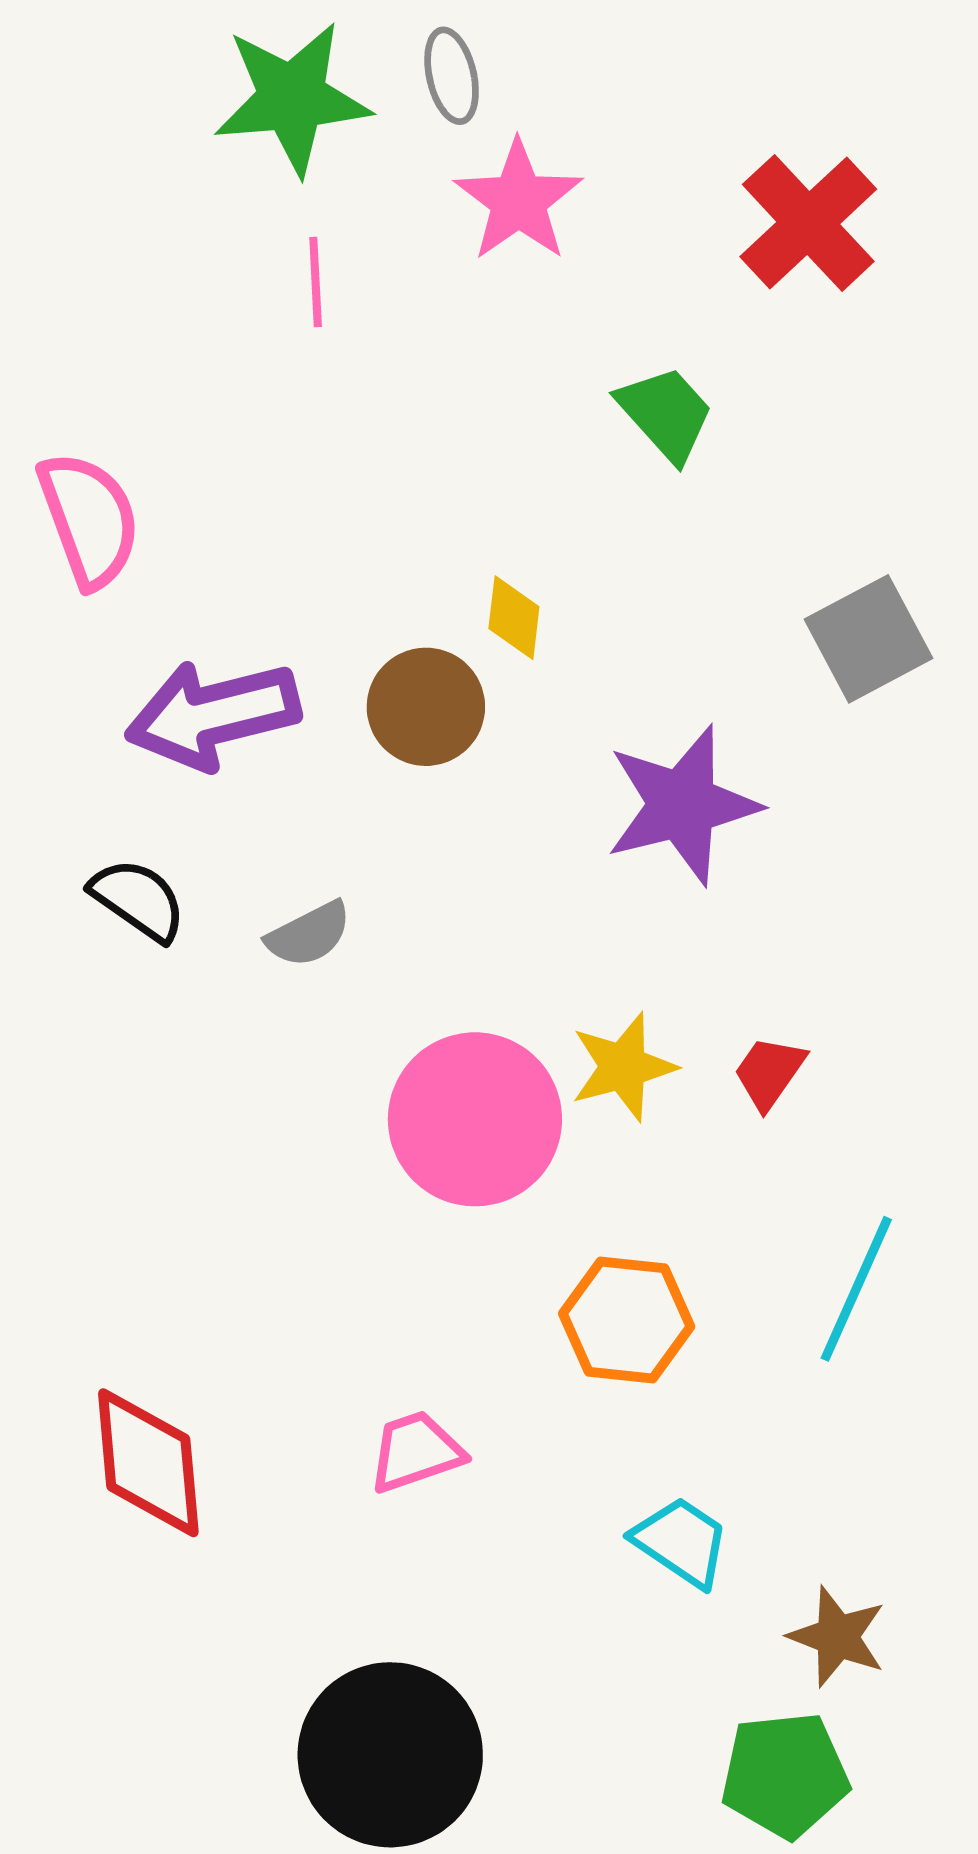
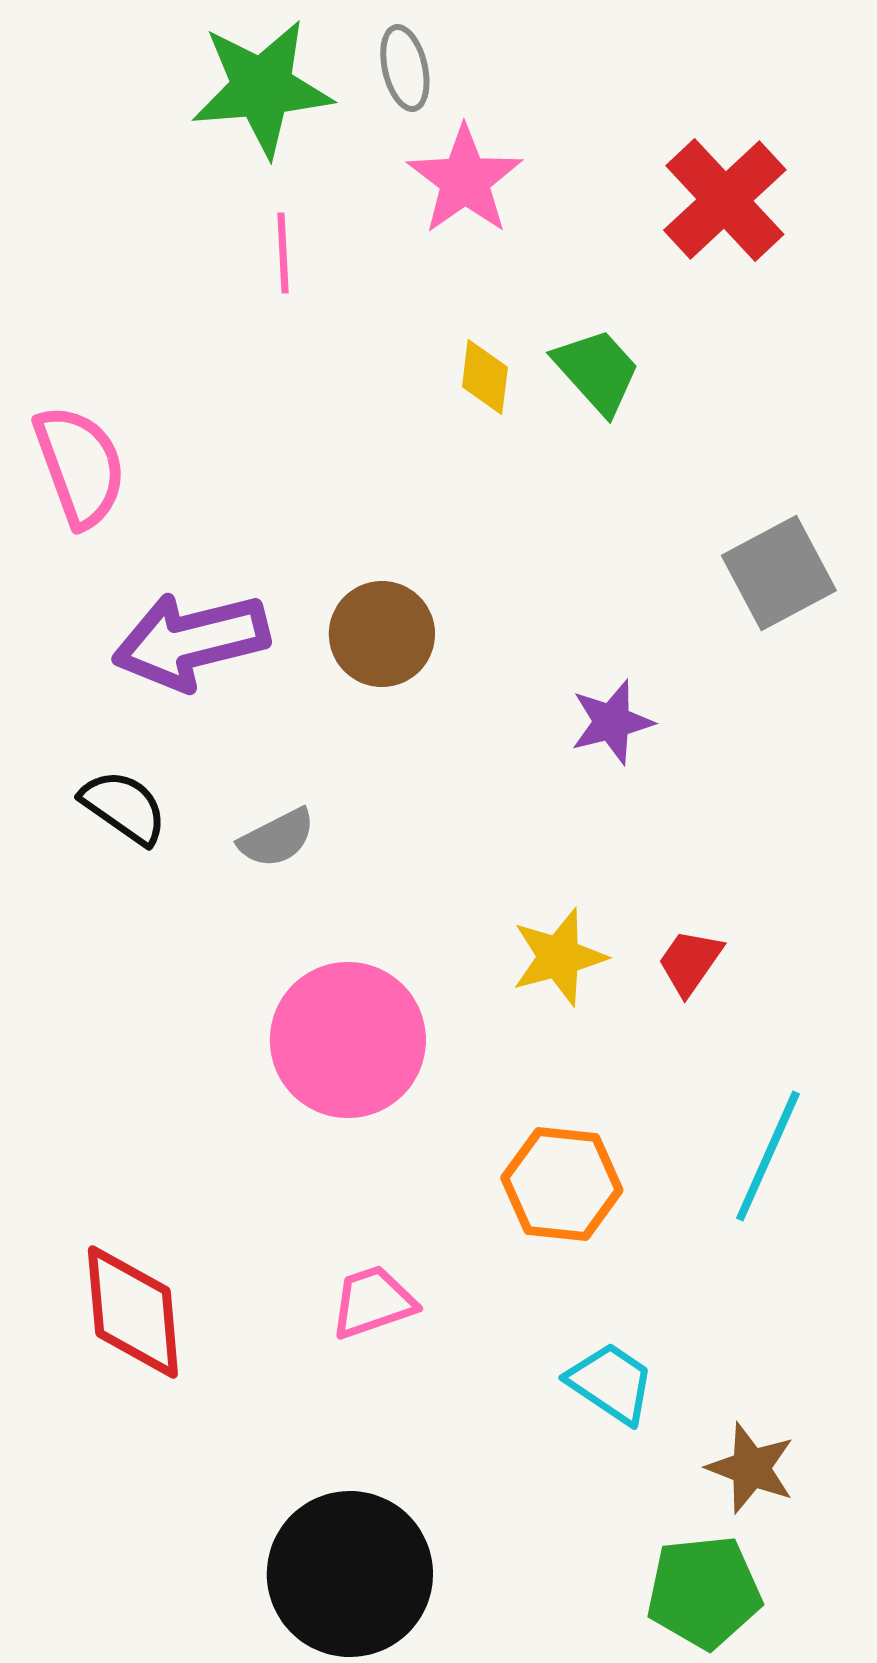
yellow diamond: (514, 618) -> (485, 377), moved
purple star: (682, 805) -> (612, 722), size x0.6
pink circle: (475, 1119) -> (348, 1040), moved

